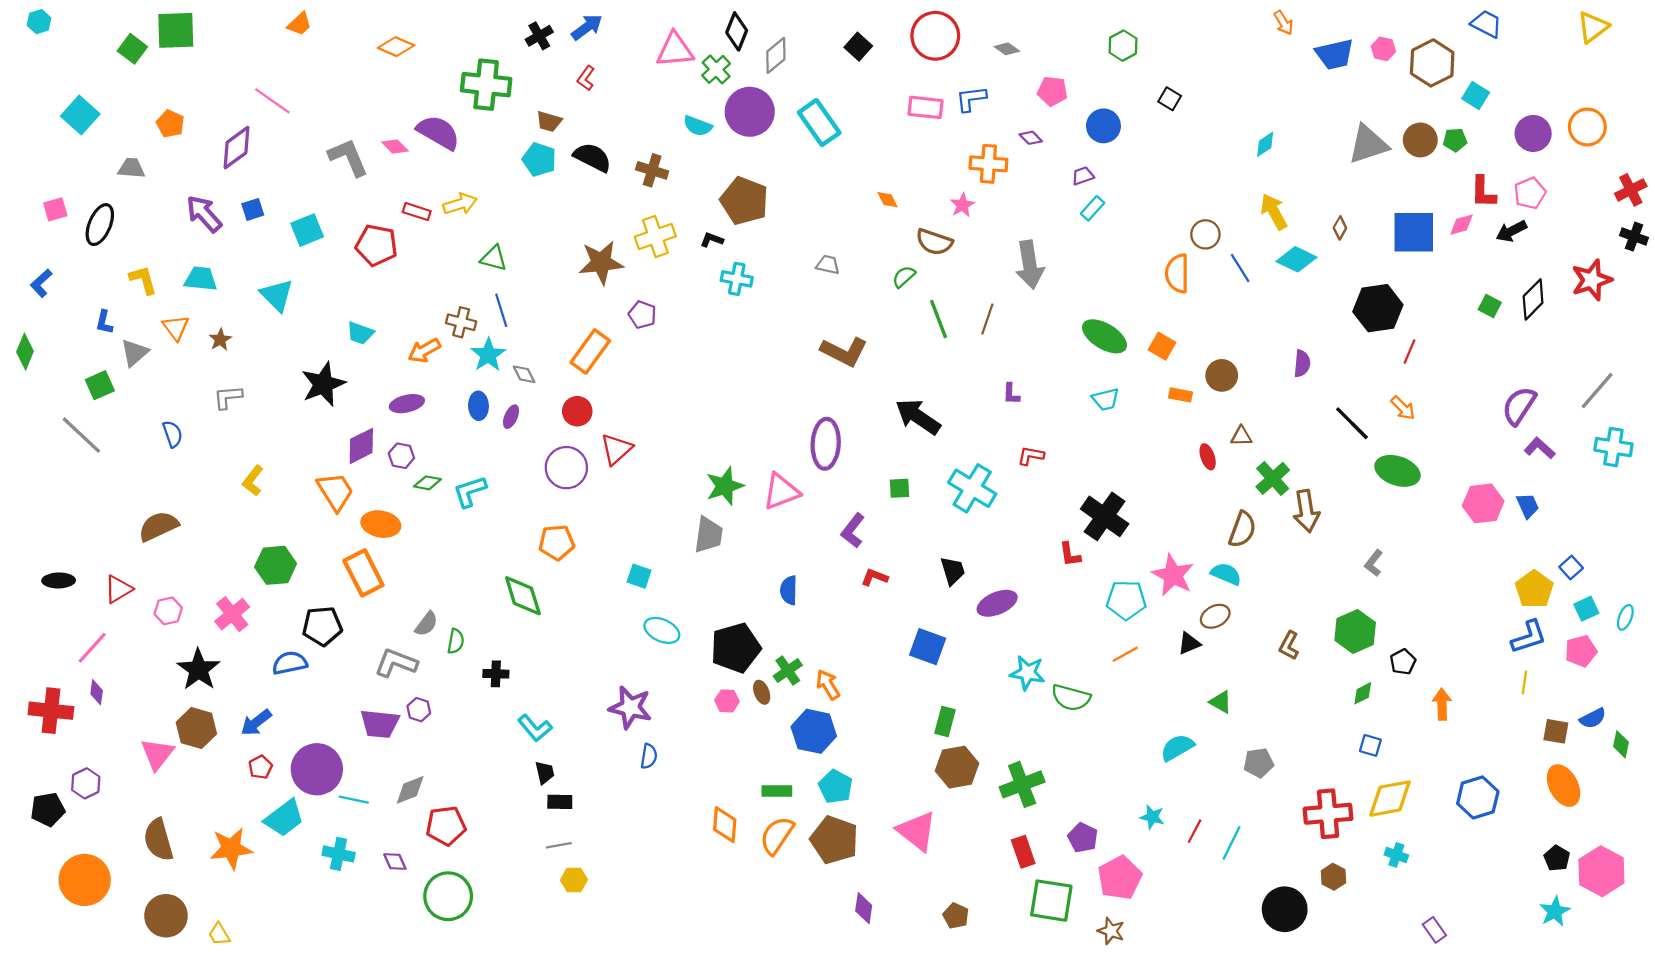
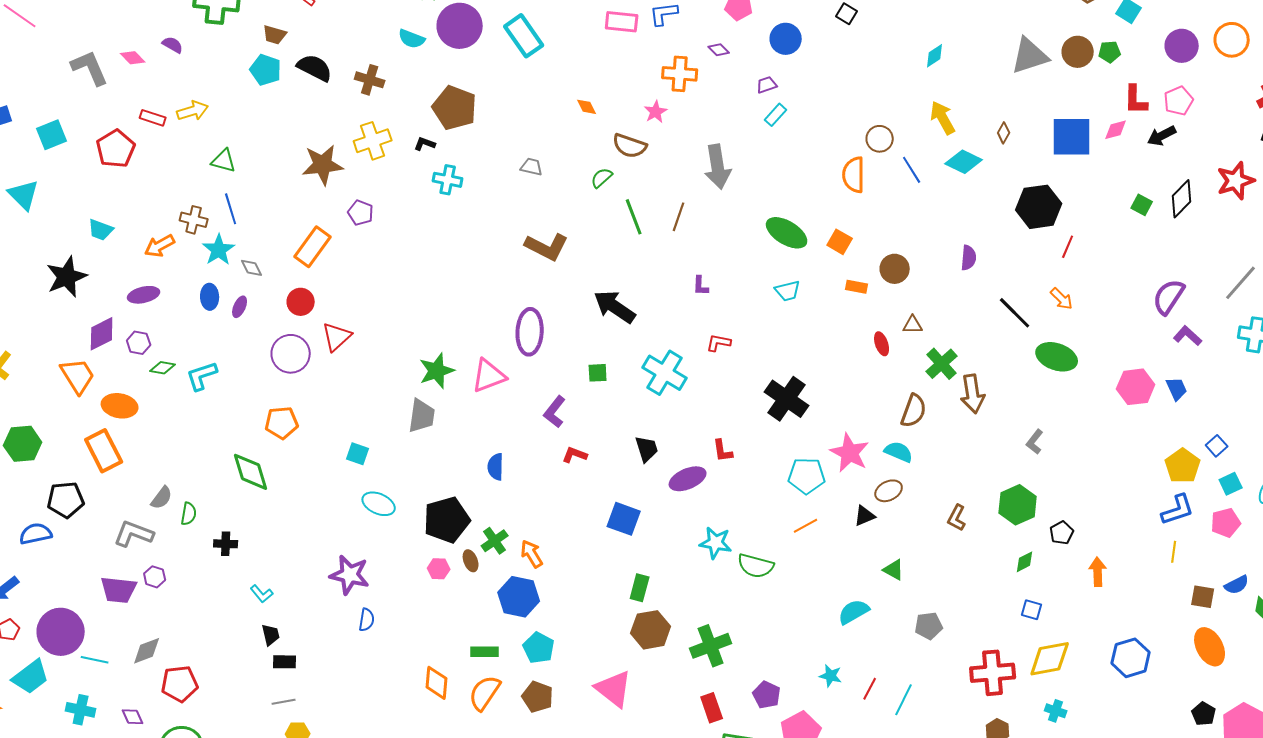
purple semicircle: (438, 132) -> (173, 45), size x0.5
red pentagon: (376, 245) -> (116, 149), turned 30
red L-shape: (1070, 554) -> (723, 451), moved
cyan L-shape: (535, 728) -> (262, 594), size x0.7
brown pentagon: (834, 840) -> (538, 697), size x0.7

